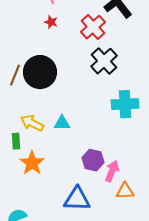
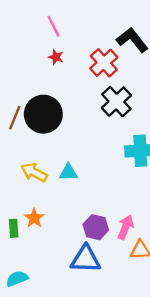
green rectangle: (16, 141) -> (14, 228), moved
purple hexagon: (93, 160) -> (96, 227), moved
orange star: (32, 163) -> (34, 218), size x0.7

